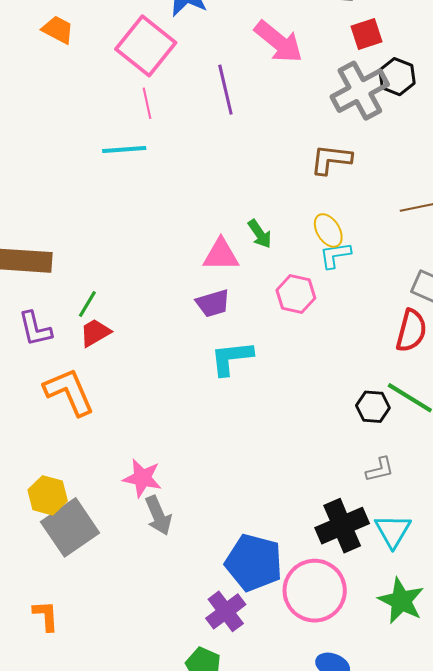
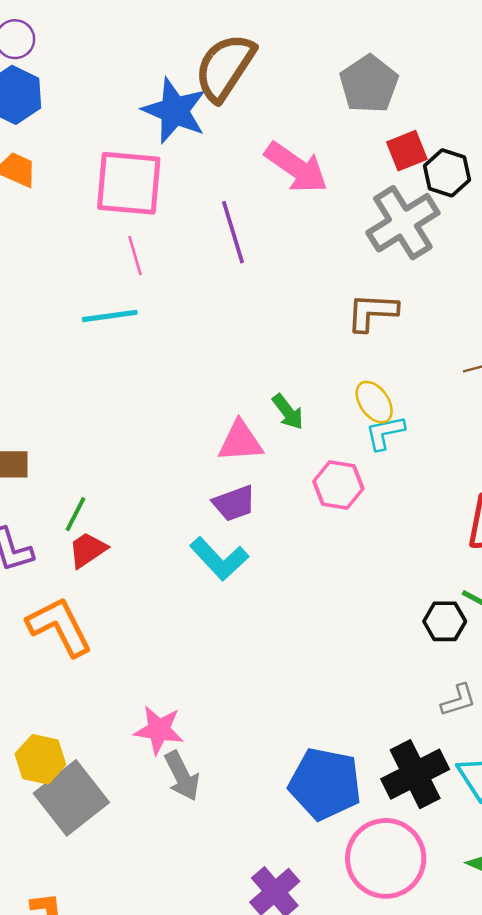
pink square: (146, 46) -> (129, 183), turned -30
black hexagon: (397, 77) -> (447, 173), moved
cyan L-shape: (231, 358) -> (219, 559), moved, turned -123
blue pentagon: (254, 563) -> (325, 784), moved

